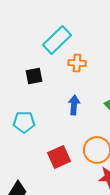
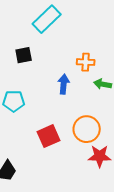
orange cross: (77, 63) -> (86, 62), moved

